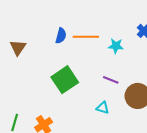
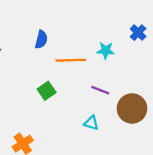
orange line: (86, 37) -> (71, 60), moved
green square: (65, 80) -> (47, 91), size x0.6

